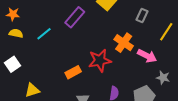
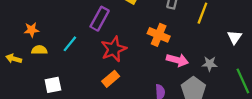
pink arrow: (147, 56) -> (177, 60), moved
red star: (100, 60) -> (114, 49), moved
white square: (12, 64) -> (53, 85), moved, turned 35

